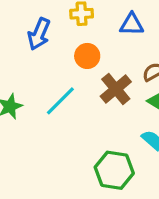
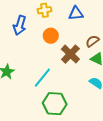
cyan line: (60, 101) -> (42, 78), moved
green hexagon: (114, 170) -> (55, 104), moved

